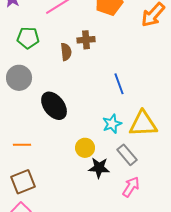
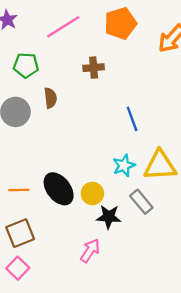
brown semicircle: (66, 52) -> (50, 98), moved
black ellipse: (54, 106) -> (59, 189), moved
pink arrow: (131, 187) -> (90, 251), moved

